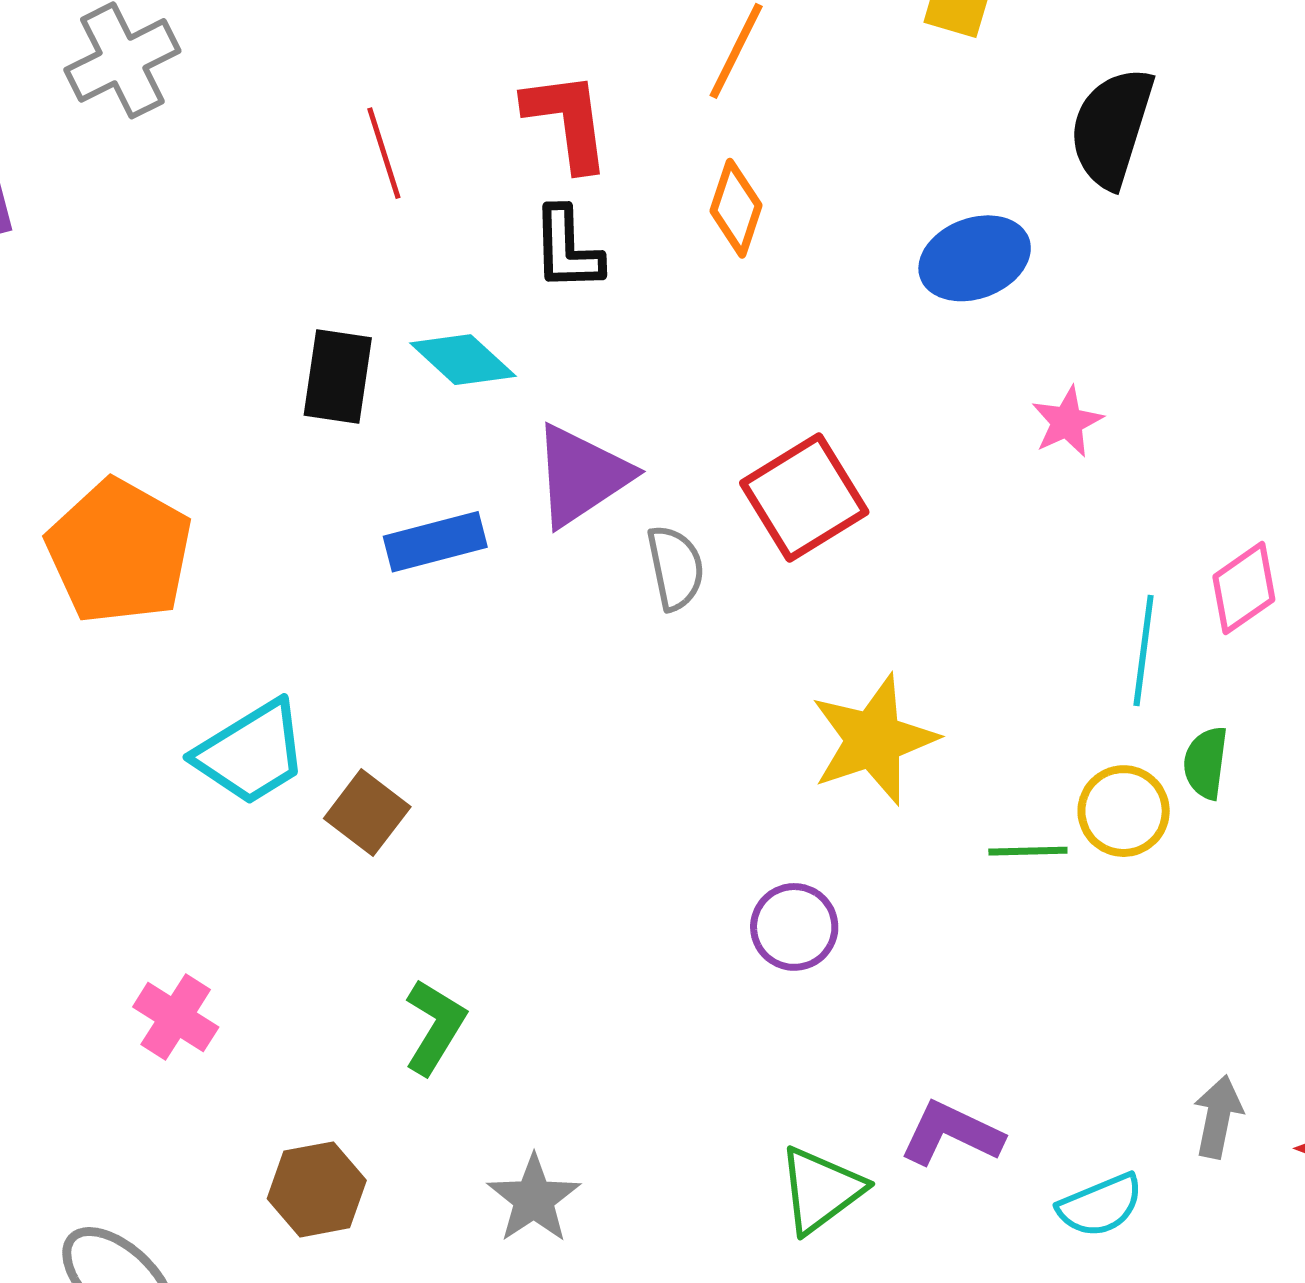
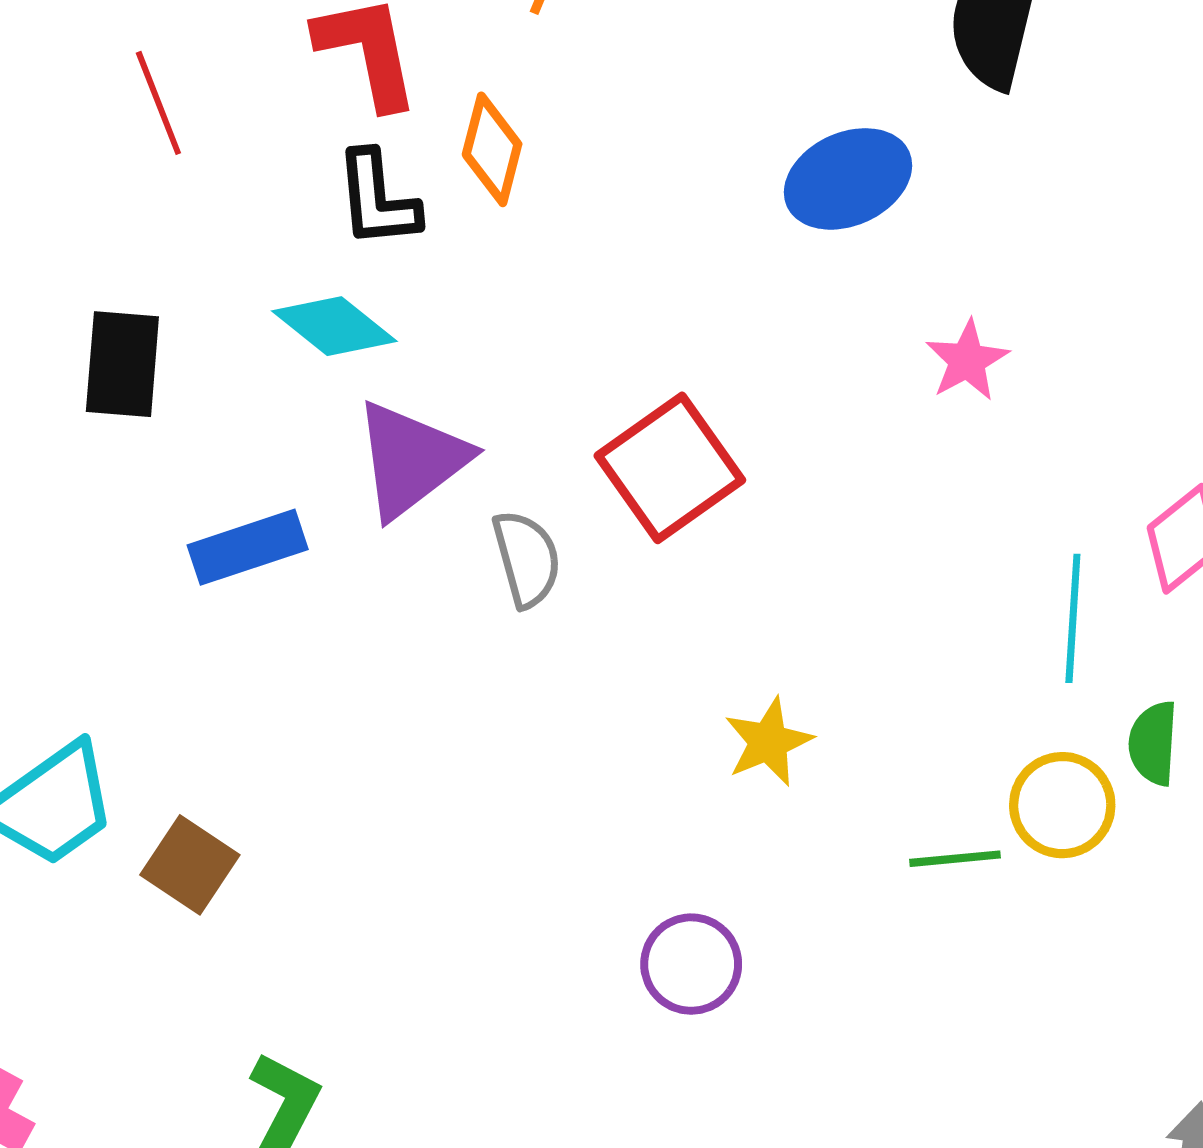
orange diamond: (736, 208) -> (492, 149), moved
cyan diamond: (463, 360) -> (334, 326), moved
yellow star: (874, 740) -> (768, 742), size x0.6

